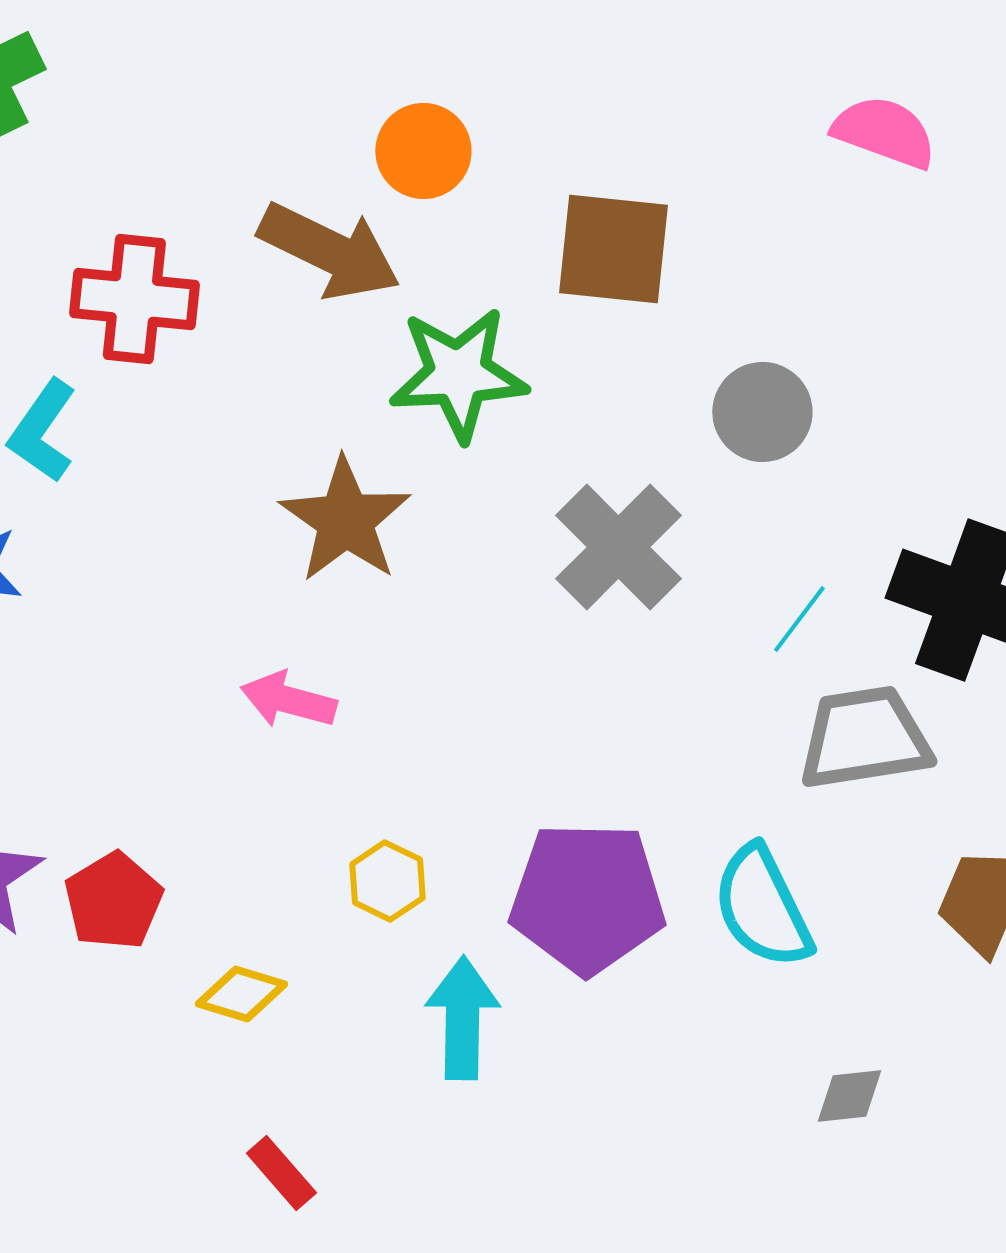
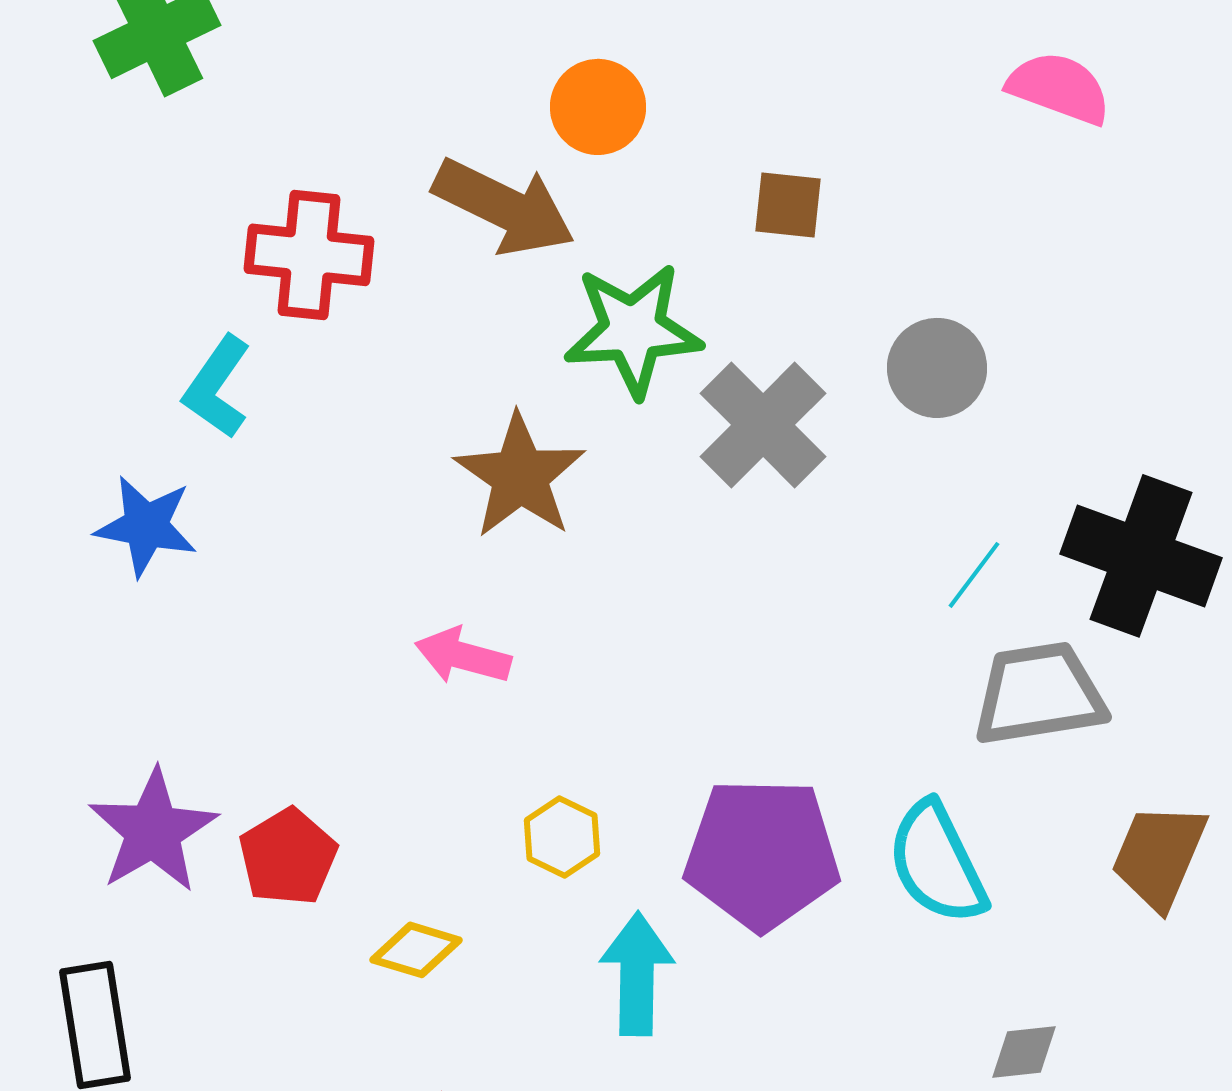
brown square: (613, 249) -> (788, 205), size x0.6
gray cross: (618, 547) -> (763, 425), moved

